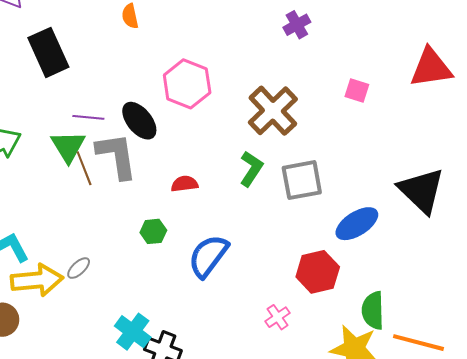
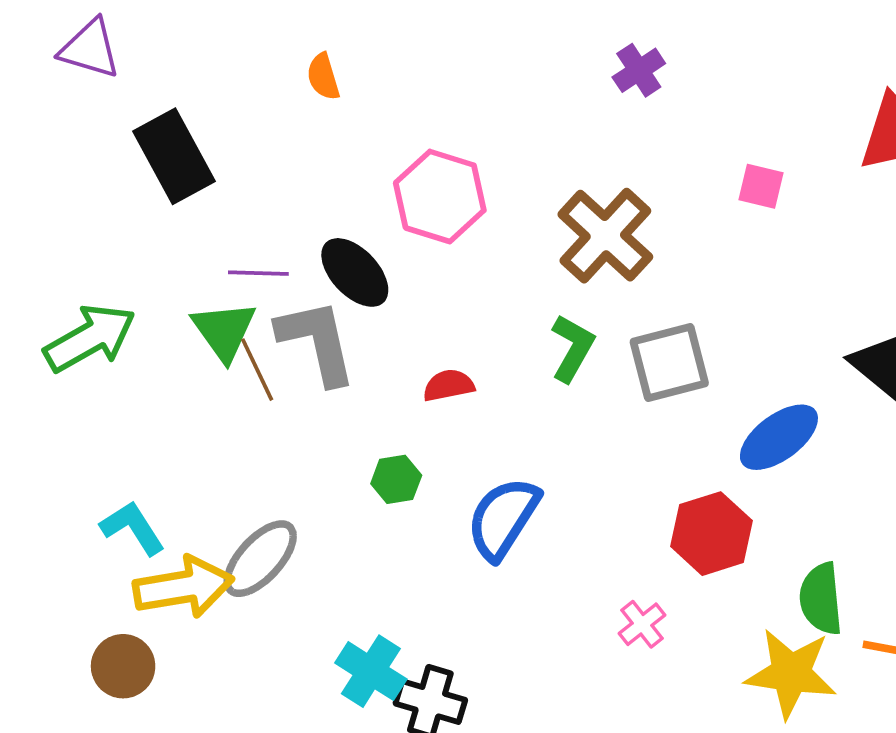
gray ellipse: (79, 268) -> (260, 559), size x1.8

